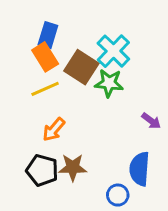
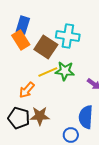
cyan cross: (113, 51) -> (68, 36), turned -35
green star: (109, 83) -> (65, 71), moved
yellow line: (45, 89) -> (48, 72), moved

